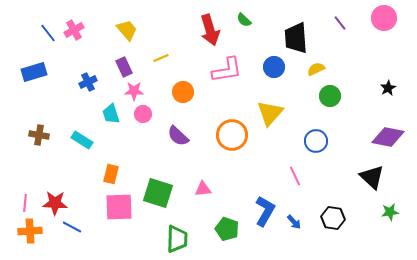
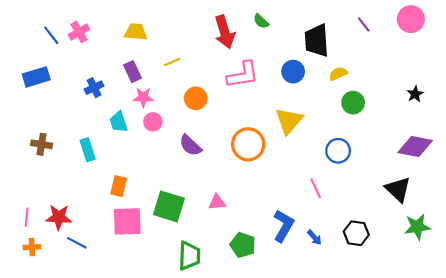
yellow trapezoid: (127, 30) -> (136, 32), turned -45
cyan rectangle: (82, 140) -> (88, 150), turned 40
green star: (390, 212) -> (417, 227), size x1.4
orange cross: (30, 231) -> (32, 247), size x0.7

